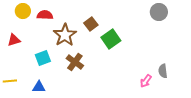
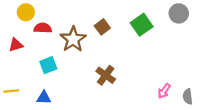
red semicircle: (45, 15) -> (43, 28), moved
green square: (111, 39) -> (142, 25), moved
brown cross: (75, 62) -> (106, 75), moved
gray semicircle: (163, 71) -> (188, 97), moved

